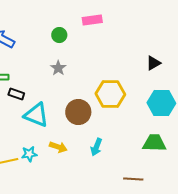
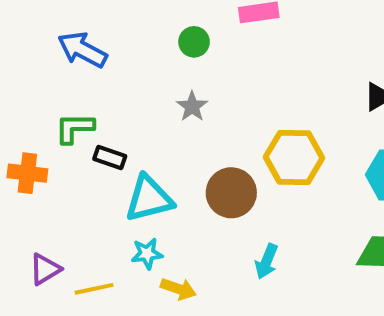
cyan triangle: (36, 115) -> (149, 199), turned -36
yellow arrow: (58, 147) -> (178, 289), moved
cyan star: (29, 154) -> (147, 254), moved

